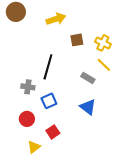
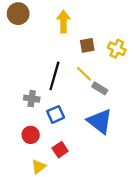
yellow arrow: (56, 19) -> (63, 22), turned -72
yellow line: (104, 65) -> (84, 74), moved
blue triangle: (88, 107) -> (100, 121), size x1.4

